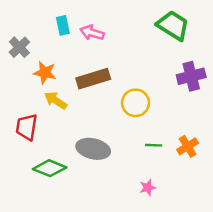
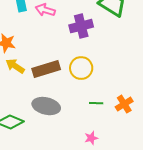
purple cross: (191, 76) -> (81, 26), moved
brown rectangle: (93, 79) -> (46, 69), moved

